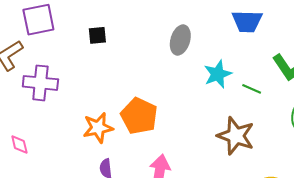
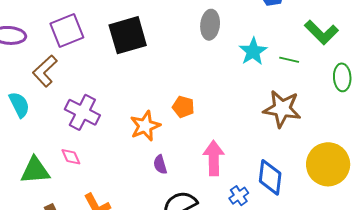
black square: (97, 35) -> (128, 35), size x2.0
purple cross: (40, 83) -> (82, 112), moved, turned 32
orange pentagon: (139, 116) -> (183, 107), size x0.6

